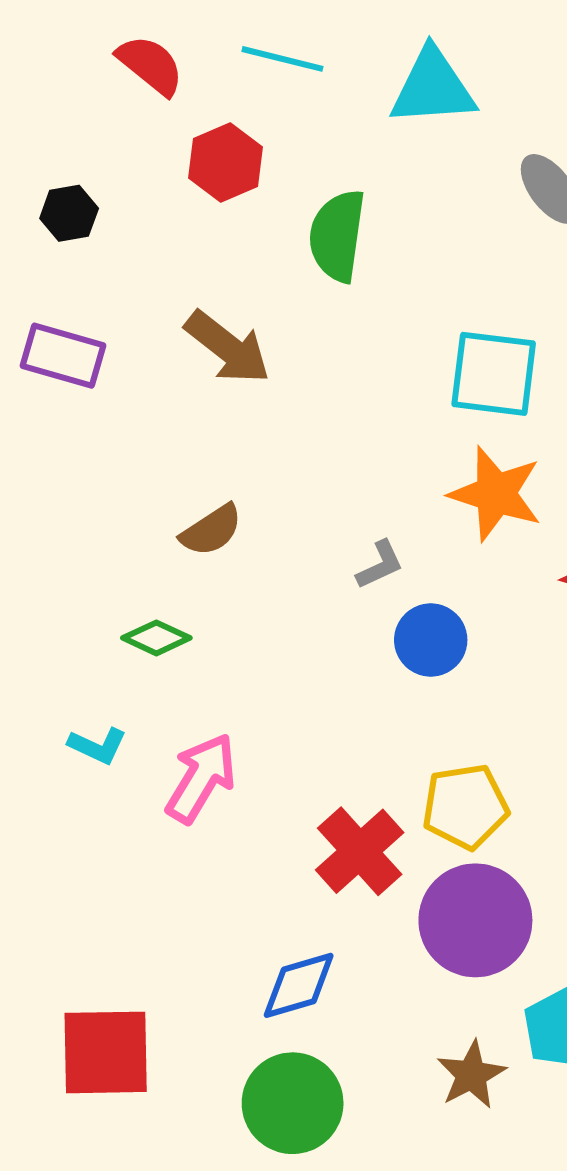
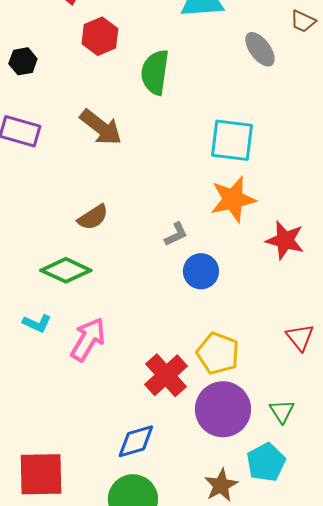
orange star: (496, 494) -> (233, 199), turned -30
green diamond: (156, 638) -> (66, 270), size x1.5
yellow pentagon: (465, 807) -> (218, 353), turned 30

